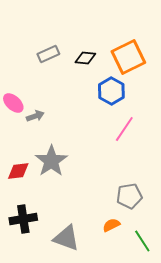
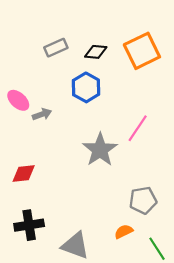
blue hexagon: (111, 91) -> (86, 87), moved
gray star: (51, 161) -> (100, 150), moved

